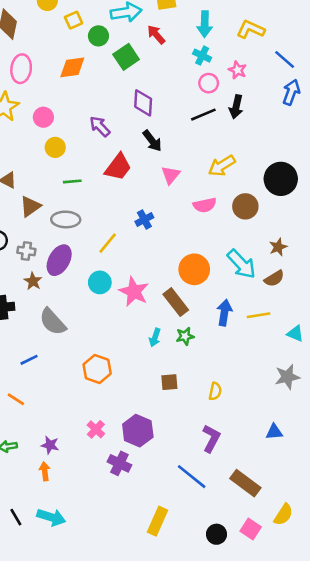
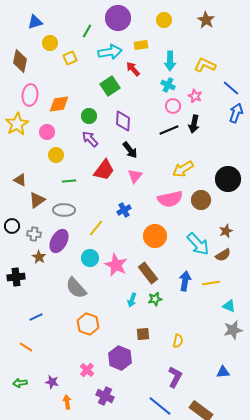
green circle: (98, 36) -> (89, 116), moved
orange diamond: (72, 67) -> (59, 104), moved
pink triangle: (171, 175) -> (135, 176), moved
pink semicircle: (205, 205) -> (170, 199), size x1.4
orange circle: (194, 269) -> (155, 236), moved
gray semicircle: (53, 322) -> (76, 288), moved
cyan triangle: (295, 334) -> (229, 306), moved
purple hexagon: (138, 431) -> (120, 358), moved
orange arrow: (45, 471) -> (67, 402), moved

